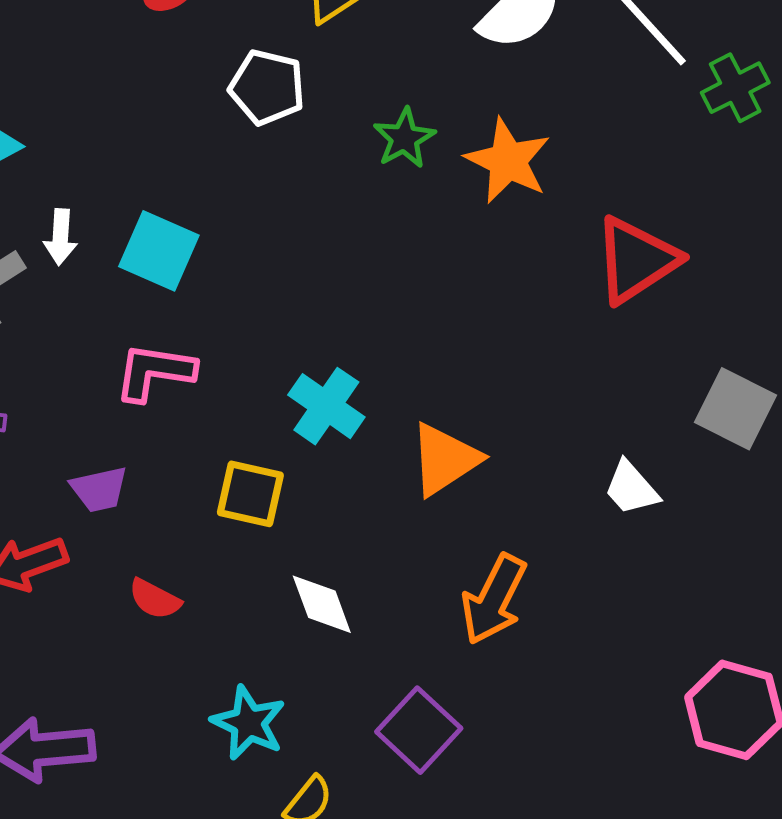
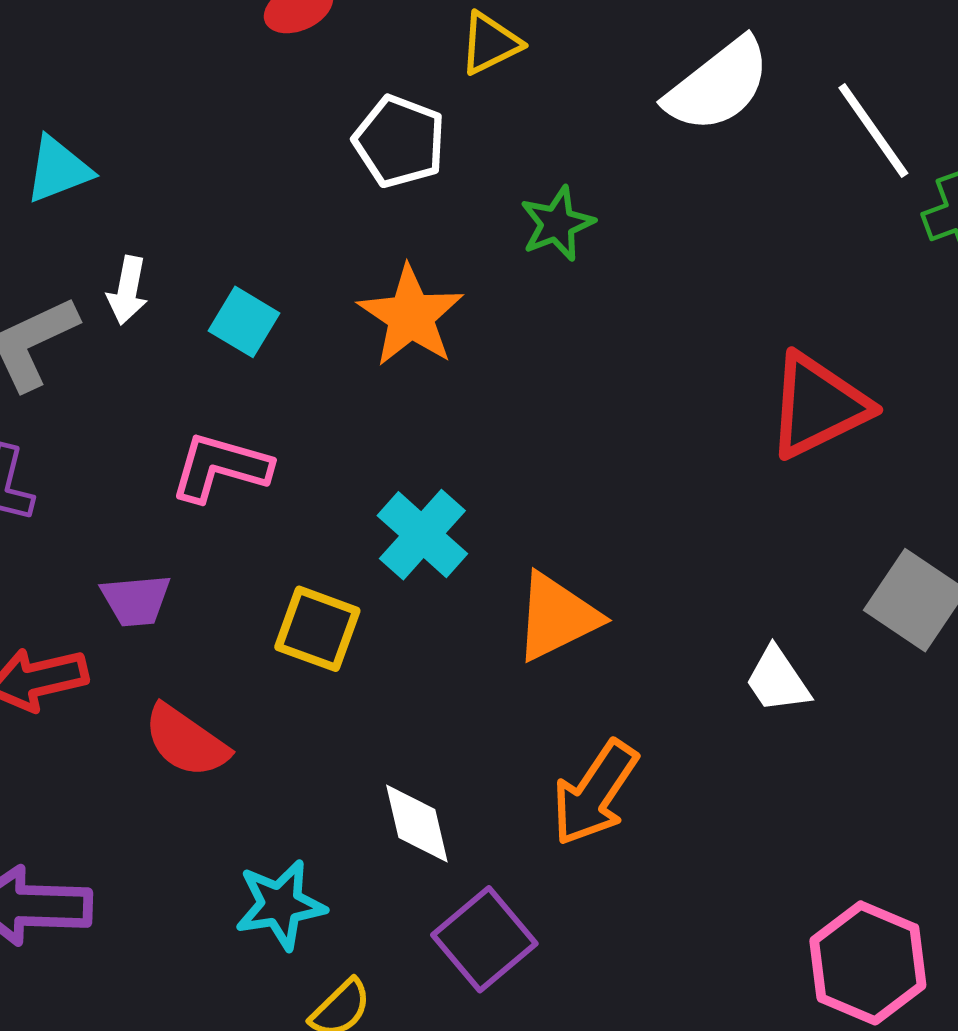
orange star: (508, 161) -> (411, 316), moved
cyan square: (159, 251) -> (244, 322), size x0.7
red semicircle: (155, 599) -> (186, 741), size x1.4
white diamond: (322, 604) -> (417, 824), moved
cyan star: (249, 723) -> (280, 905), turned 30

